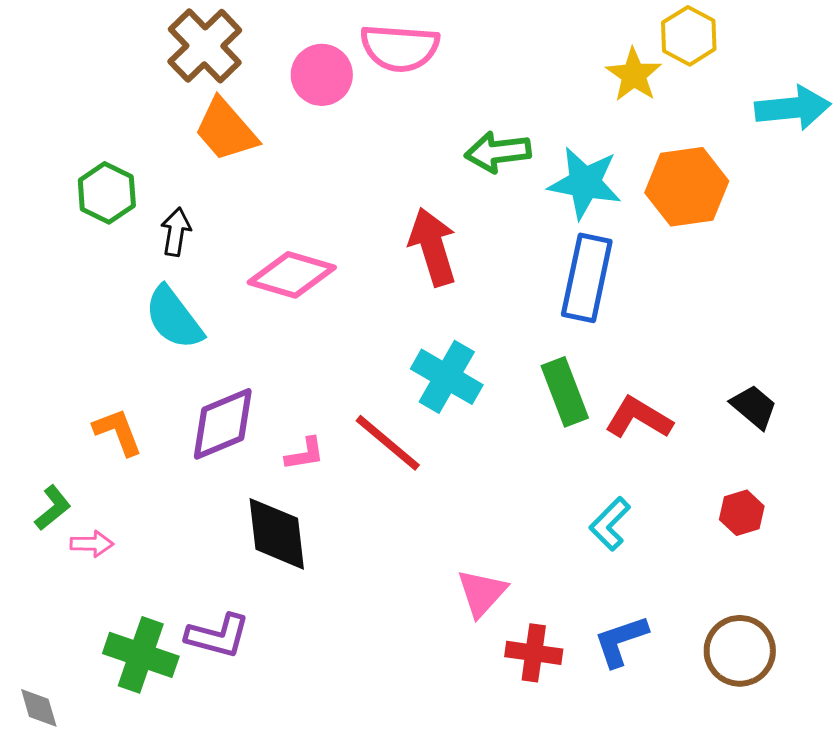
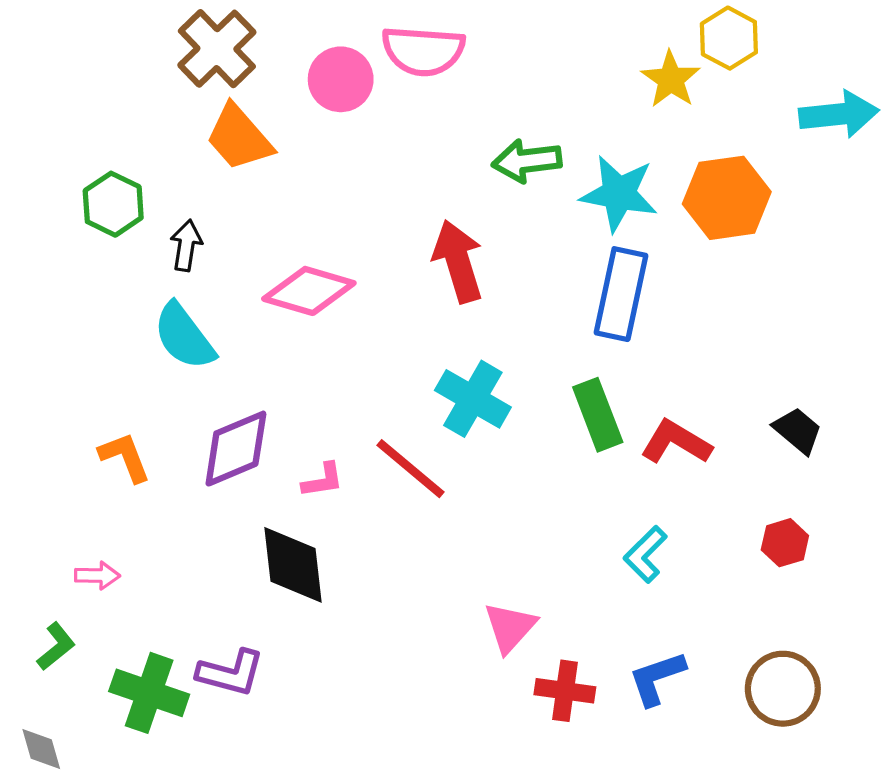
green L-shape: (53, 508) -> (56, 646), moved

